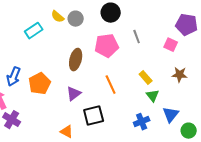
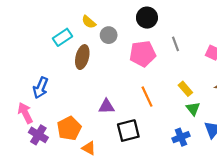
gray circle: (76, 19) -> (109, 35), moved
brown ellipse: (76, 60) -> (82, 57), moved
orange pentagon: (40, 84) -> (69, 128), moved
purple triangle: (74, 94) -> (106, 106), turned 35
orange triangle: (67, 132) -> (89, 148), moved

